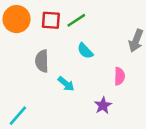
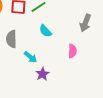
purple star: (103, 105) -> (42, 74), moved

